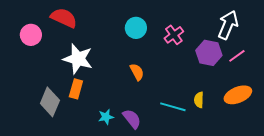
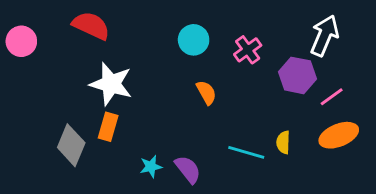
pink circle: (31, 35) -> (21, 41), moved
pink line: (237, 56) -> (332, 97), moved
orange semicircle: (137, 72) -> (206, 93), moved

